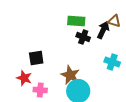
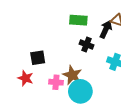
black cross: (83, 37) -> (87, 45), moved
pink cross: (40, 90) -> (56, 82), moved

